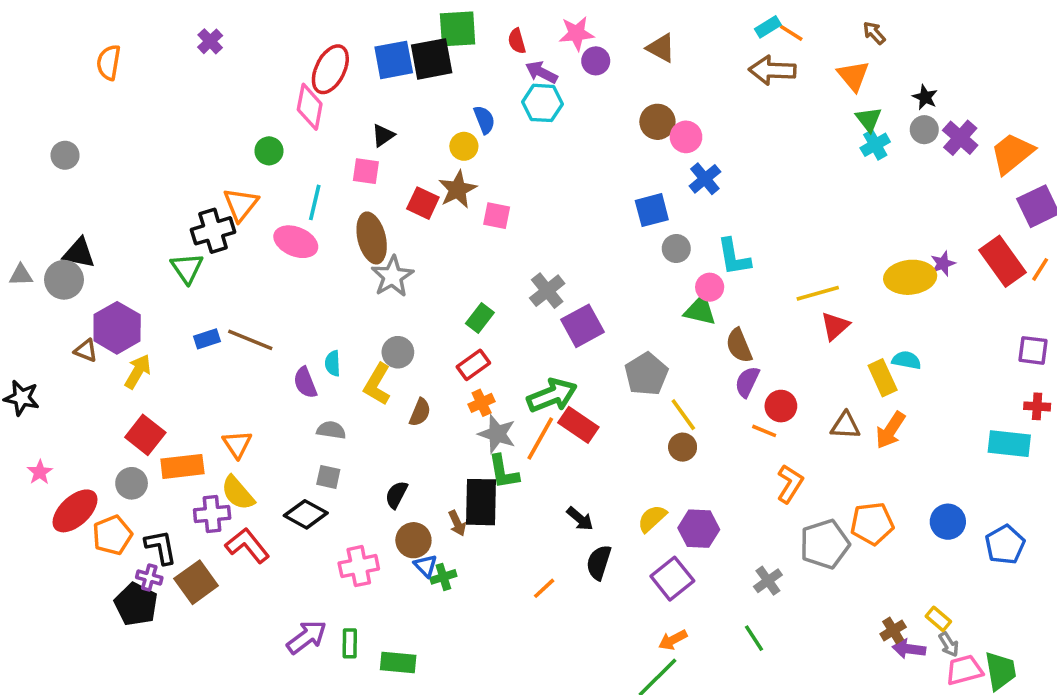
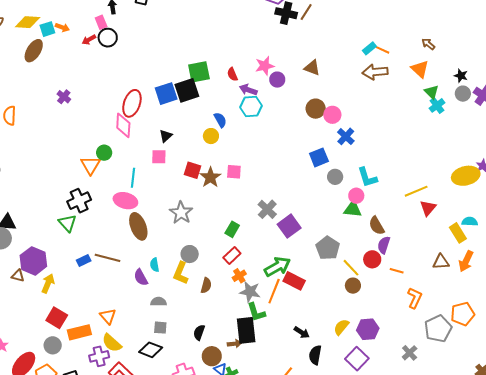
brown star: (458, 189) -> (210, 177), moved
orange triangle: (241, 204) -> (90, 165), moved
brown ellipse: (372, 238) -> (138, 226), moved
red circle: (781, 406) -> (372, 259), moved
brown arrow: (457, 523) -> (235, 344), turned -64

